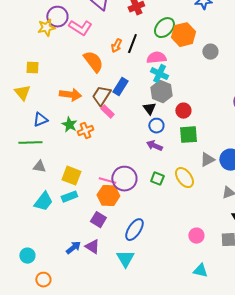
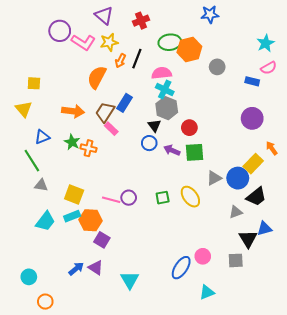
yellow star: (46, 28) -> (109, 42), moved
green ellipse: (164, 28) -> (170, 42), turned 40
orange semicircle: (93, 62) -> (97, 77), turned -115
blue circle: (156, 126) -> (149, 143), moved
orange cross: (85, 131) -> (89, 148), turned 35
green line: (30, 143) -> (32, 161), turned 60
purple arrow: (154, 146) -> (172, 150), moved
purple circle: (124, 179) -> (129, 198), size x0.6
green square: (157, 179) -> (163, 198), turned -32
orange hexagon: (108, 196) -> (91, 220), moved
blue ellipse: (134, 230) -> (181, 268), moved
cyan triangle: (200, 271) -> (207, 292), turned -35

